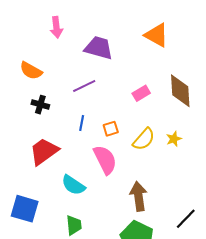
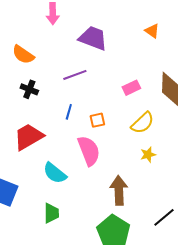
orange triangle: (157, 35) -> (152, 31), size x0.6
yellow semicircle: (144, 139) -> (143, 123), moved
yellow star: (174, 139) -> (148, 155), moved

